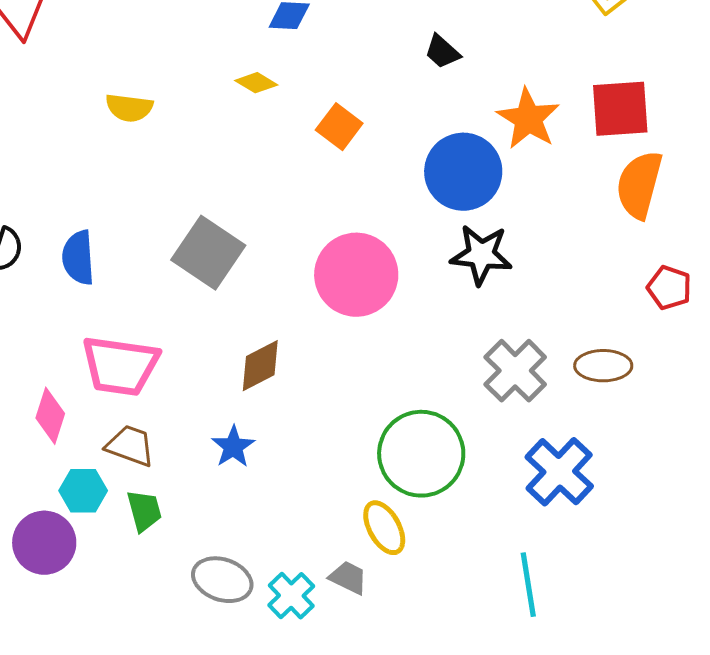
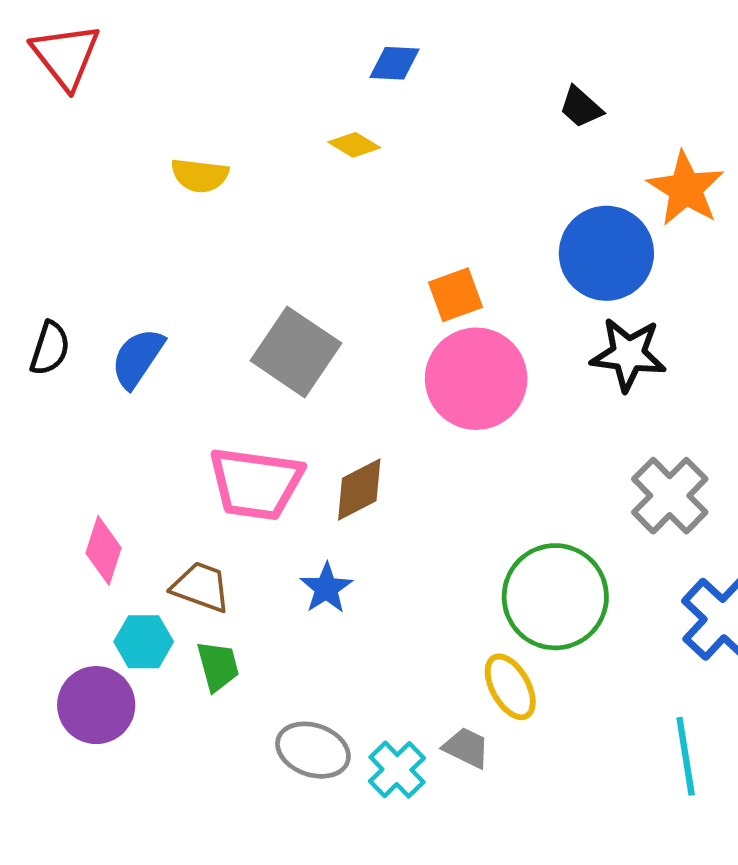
orange square: (339, 127) -> (455, 295), moved, turned 33
blue semicircle: (78, 258) -> (138, 358), turned 38
pink trapezoid: (120, 366) -> (256, 483), moved

